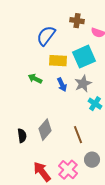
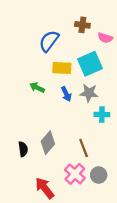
gray star: (83, 84) -> (89, 93), turned 30
cyan cross: (95, 104) -> (102, 115), turned -32
pink cross: (68, 170) -> (75, 174), moved

